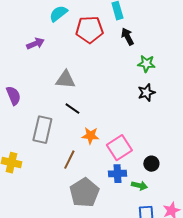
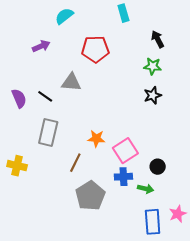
red pentagon: (89, 30) -> (95, 49), moved
black arrow: (127, 37) -> (158, 39), moved
black line: (72, 109) -> (45, 96), moved

